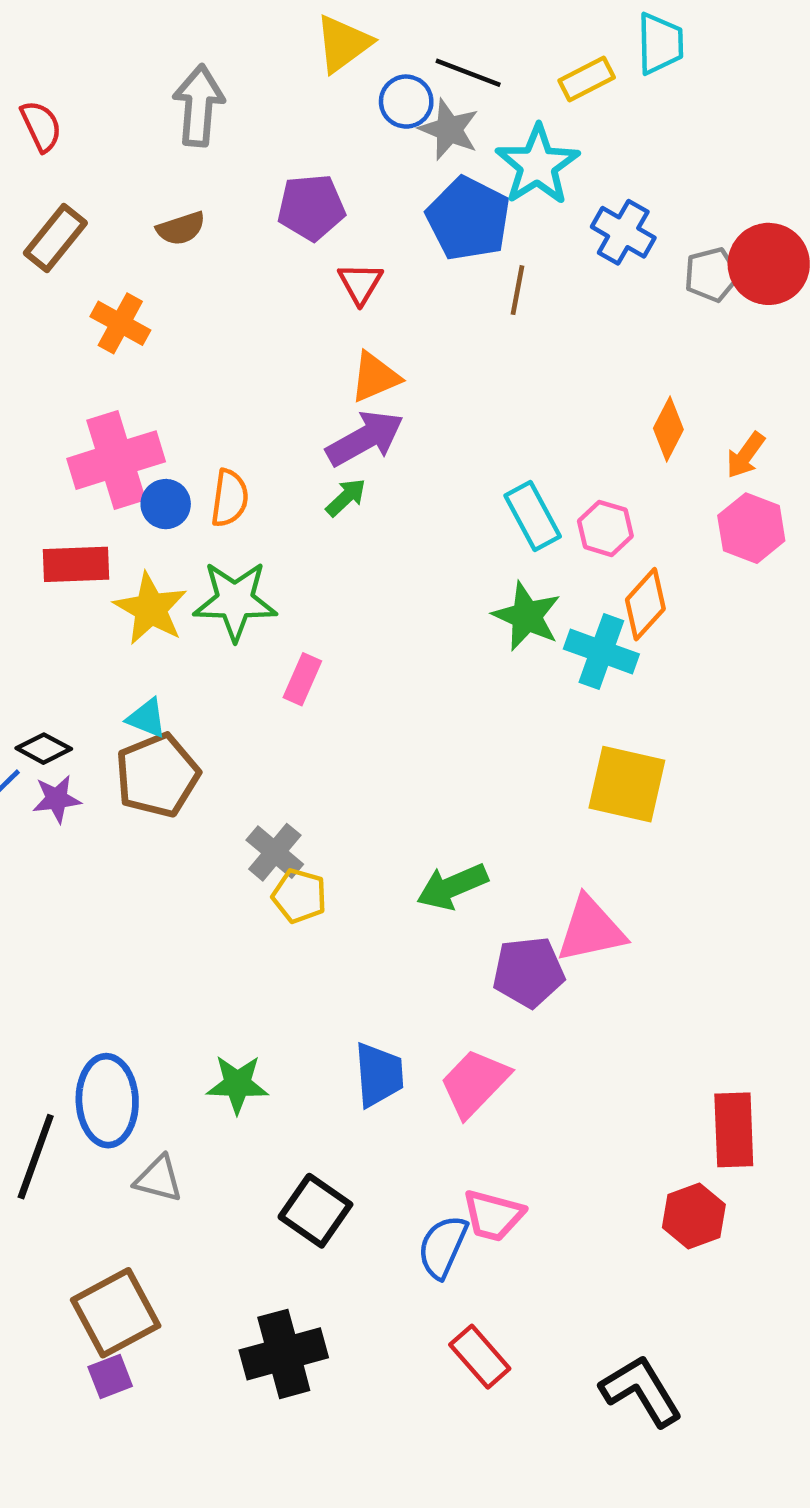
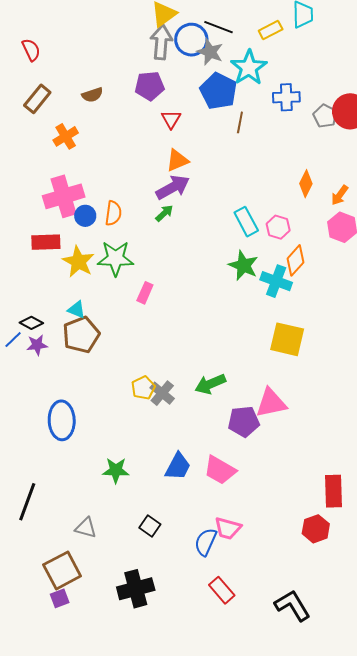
blue circle: (406, 102) -> (191, 40), size x1.4
gray arrow: (199, 105) -> (161, 42), moved
blue cross: (623, 232) -> (286, 97), turned -32
gray pentagon: (712, 275) -> (325, 116), turned -30
orange cross: (120, 323) -> (66, 136), turned 30
gray cross: (275, 852) -> (162, 393), moved
yellow pentagon: (299, 896) -> (143, 388), turned 30
blue trapezoid: (379, 1075) -> (178, 466), turned 32
pink trapezoid: (475, 1083) -> (220, 470), turned -104
blue ellipse: (107, 1101) -> (62, 420), moved
gray triangle: (159, 1179) -> (86, 528), moved
black square: (315, 1211) -> (150, 526), size x0.7

